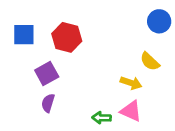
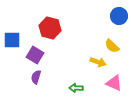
blue square: (24, 35) -> (12, 40), moved
purple square: (47, 74) -> (35, 55), turned -30
pink triangle: (131, 111) -> (114, 83), moved

